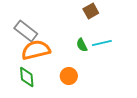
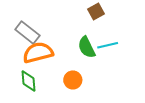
green semicircle: (82, 45) -> (87, 47), size x1.5

